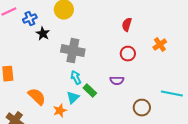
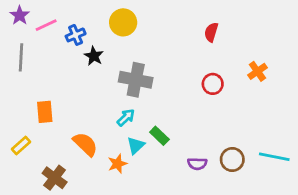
red semicircle: (127, 25) -> (211, 32), moved
cyan arrow: (76, 78) -> (126, 118), moved, turned 72
purple semicircle: (117, 81) -> (197, 164), moved
cyan line: (172, 94) -> (274, 157), moved

